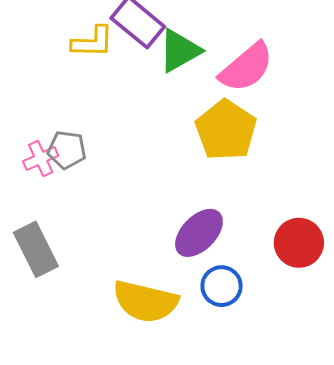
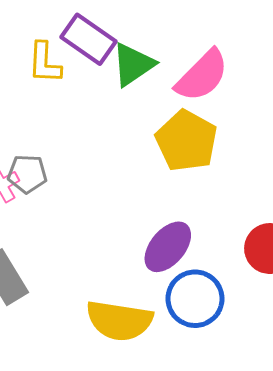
yellow L-shape: (93, 42) -> (45, 63), turned 96
blue circle: (222, 286) -> (195, 299), size x1.4

